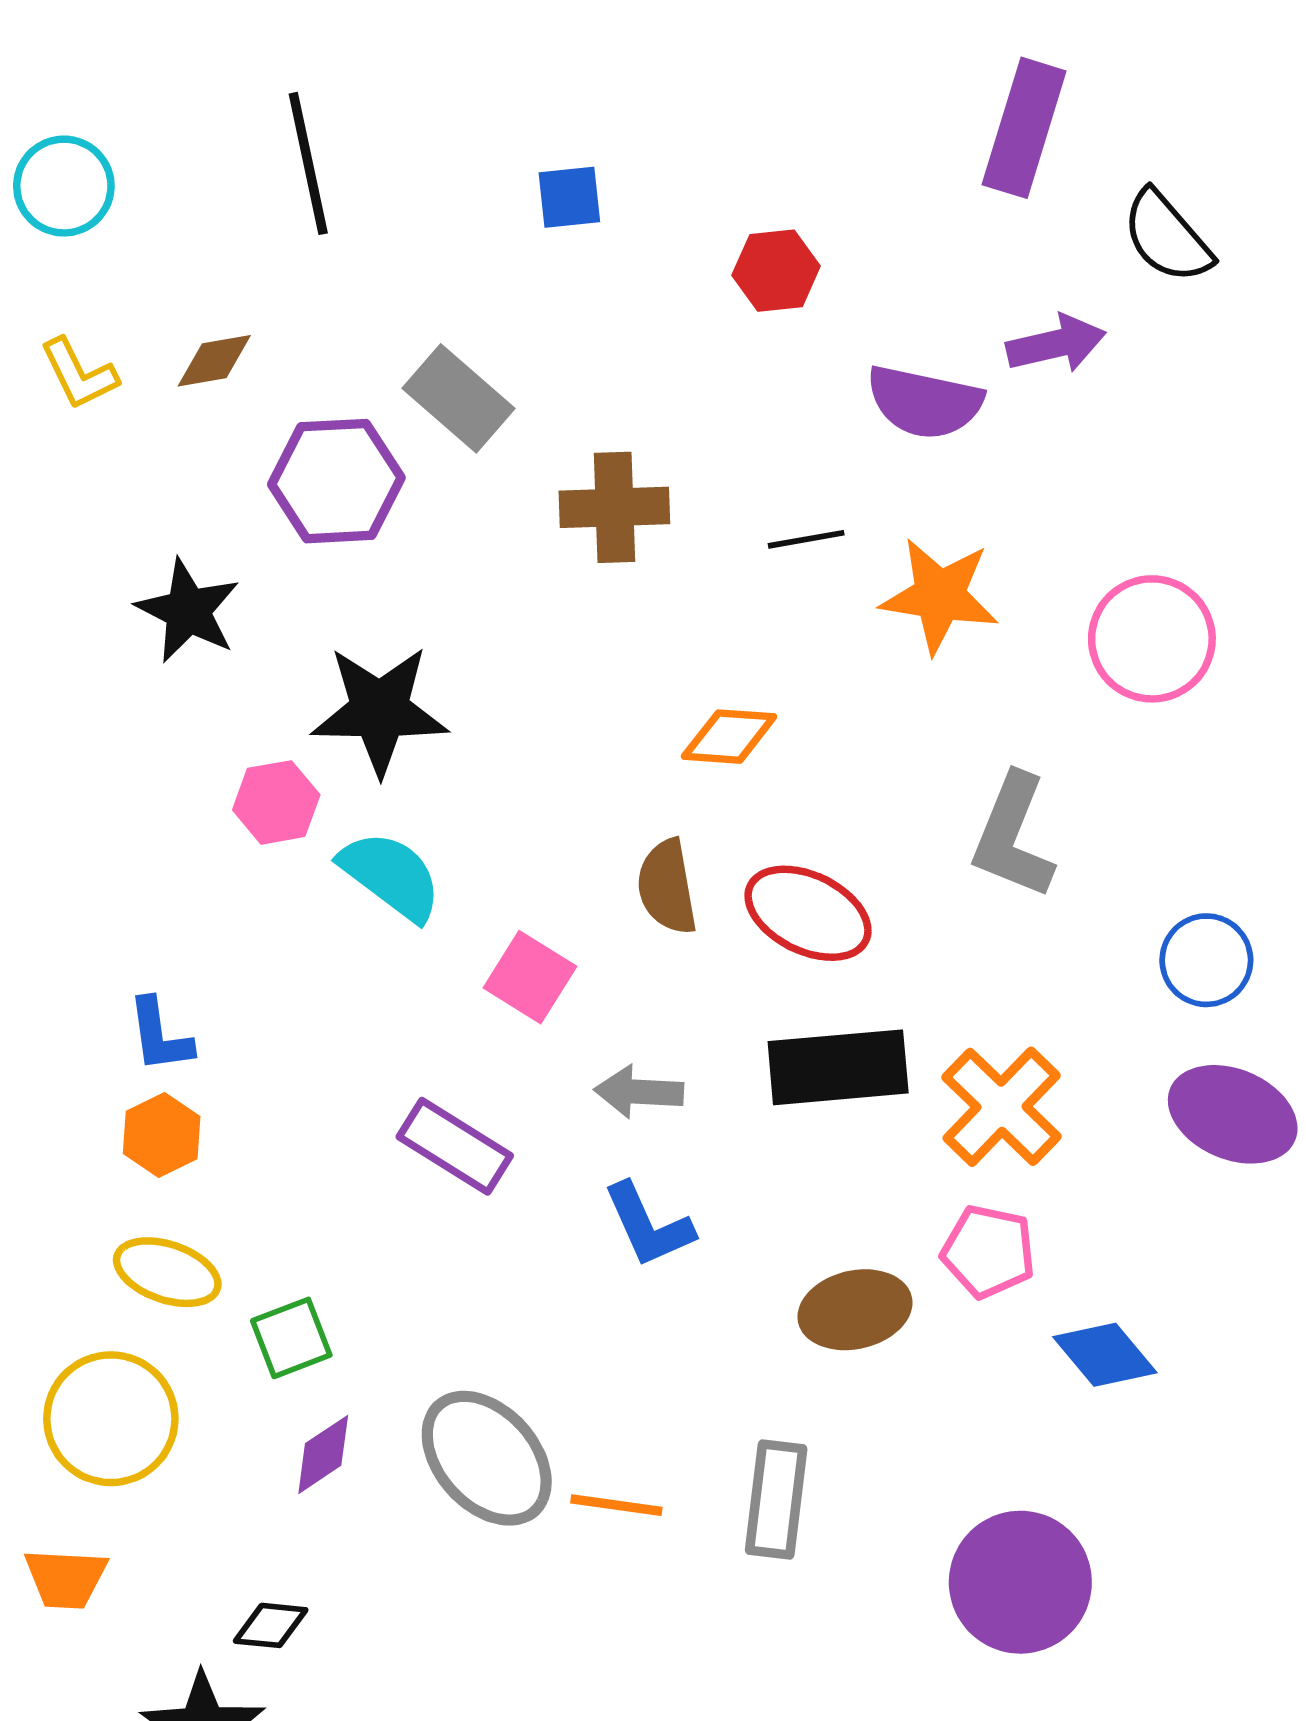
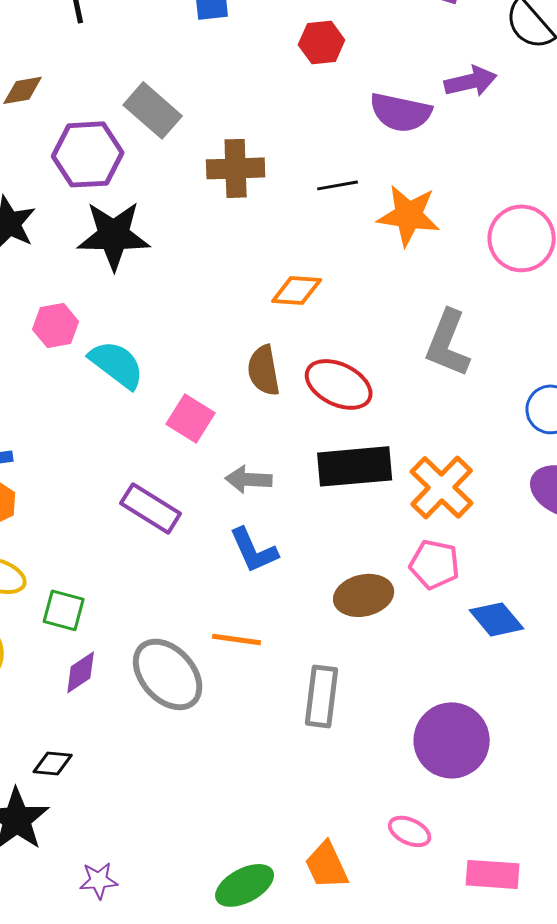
black star: (380, 710) -> (114, 235), moved
green square: (291, 1338) -> (64, 610), turned 36
orange line: (616, 1505) -> (237, 639), moved

